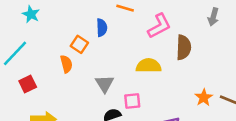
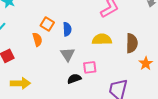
blue semicircle: (102, 28) -> (67, 29), moved
brown semicircle: (184, 47) -> (132, 43), moved

